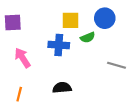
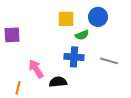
purple square: (13, 22) -> (12, 35), moved
blue cross: (59, 45) -> (74, 57), moved
pink arrow: (22, 58) -> (36, 69), moved

